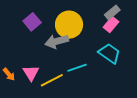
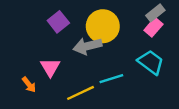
pink triangle: (31, 73) -> (50, 67), moved

